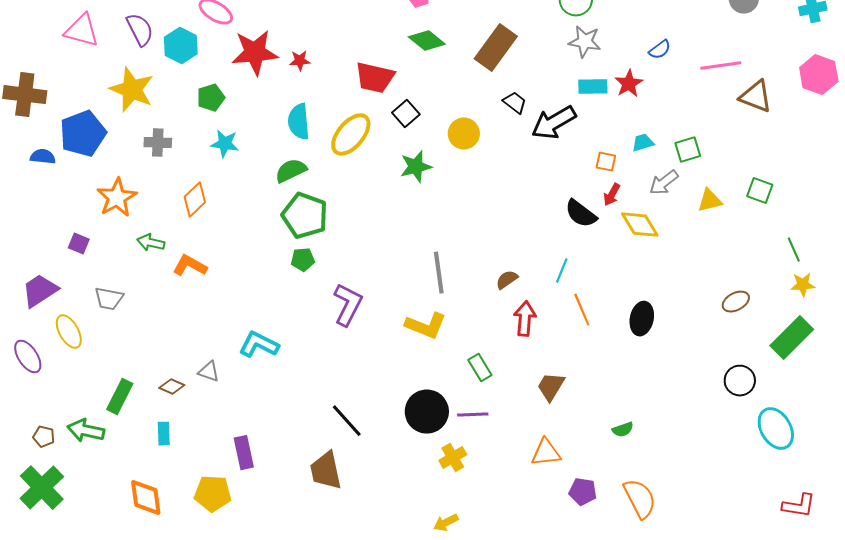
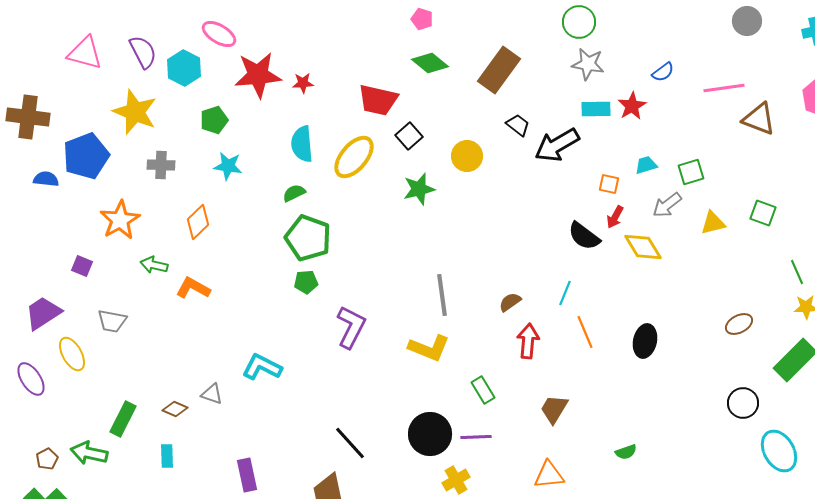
green semicircle: (291, 171) -> (294, 193), size x0.7
brown pentagon: (44, 437) -> (47, 459), turned 30

